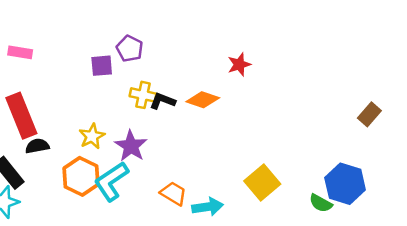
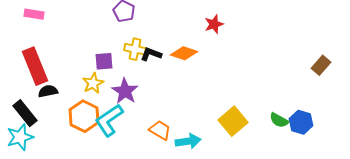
purple square: (102, 66) -> (104, 61), moved
blue hexagon: (345, 184) -> (301, 122), size x0.7
green semicircle: (321, 203) -> (279, 120), moved

